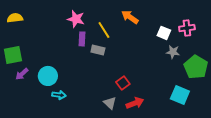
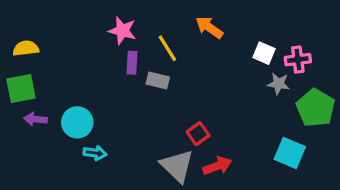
yellow semicircle: (15, 18) -> (26, 48), moved
pink cross: (187, 28) -> (298, 60), moved
purple arrow: (22, 74) -> (35, 119), turned 48
gray triangle: (110, 103) -> (177, 166), size x1.6

